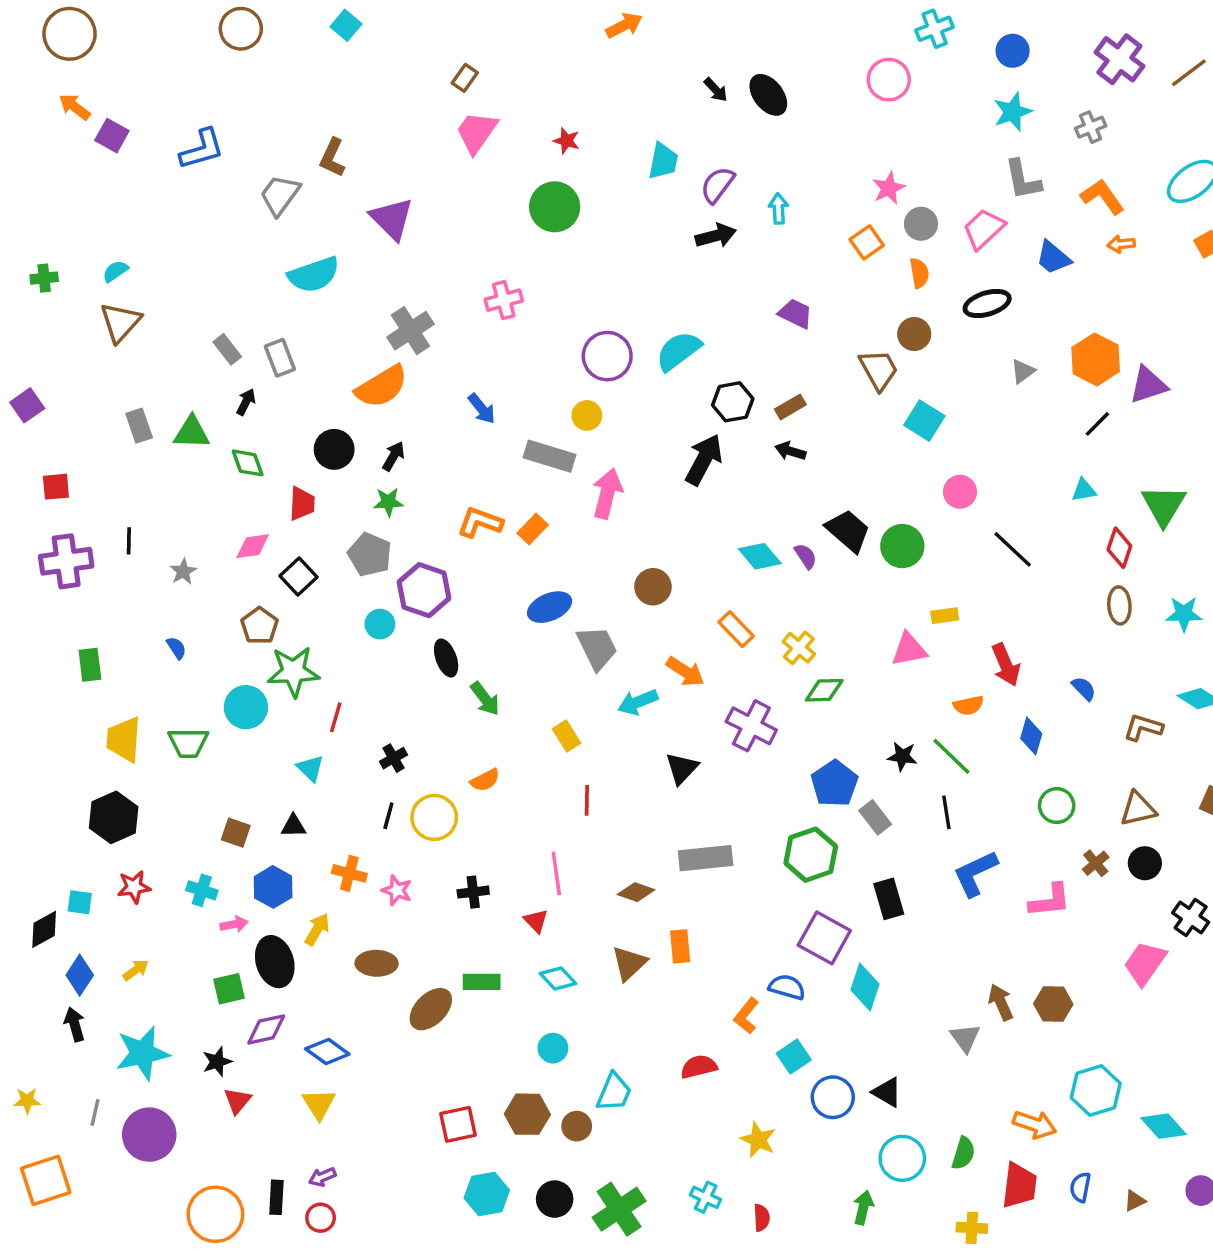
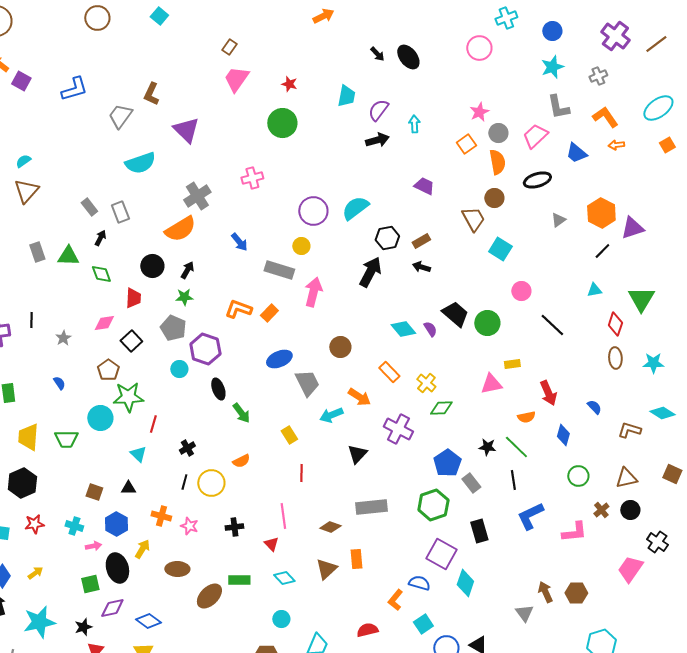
orange semicircle: (919, 273) -> (497, 162), size x1.4

